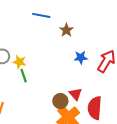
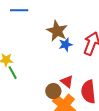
brown star: (66, 30) -> (57, 31), moved, size x1.5

